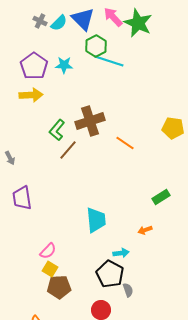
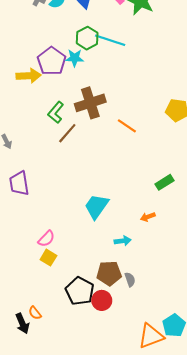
green hexagon: (96, 46) -> (87, 38), moved
cyan star: (64, 65) -> (75, 58), moved
purple pentagon: (34, 66) -> (52, 61), moved
cyan trapezoid: (96, 220) -> (97, 206), turned -140
black pentagon: (110, 274) -> (80, 291), moved
brown pentagon: (59, 287) -> (109, 273), moved

